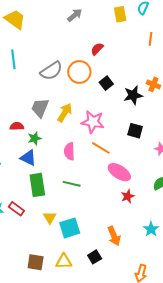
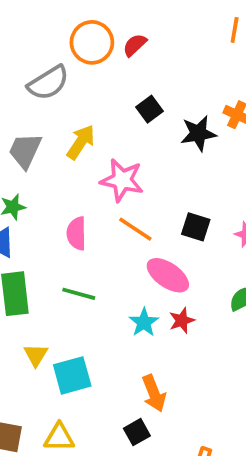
orange circle: (79, 72) -> (92, 42), moved
yellow arrow: (65, 113) -> (81, 142), moved
black square: (135, 131) -> (196, 227), moved
cyan star: (151, 229) -> (144, 322), moved
black square: (95, 257) -> (137, 432), moved

